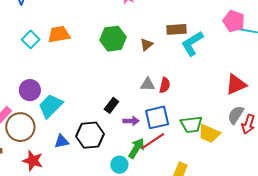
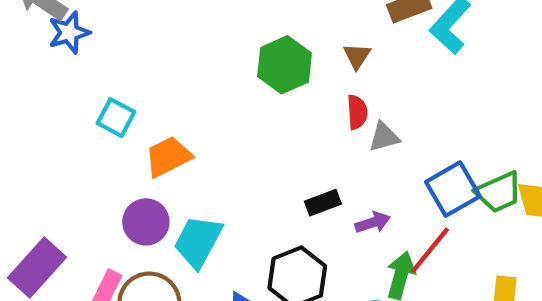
orange trapezoid: (59, 34) -> (168, 157), moved
red semicircle: (165, 85) -> (357, 112), moved
black rectangle: (111, 105) -> (323, 203), turned 49
blue square: (157, 117) -> (453, 189), moved

